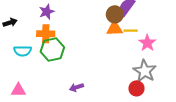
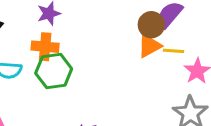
orange triangle: (115, 28) -> (149, 46), turned -30

